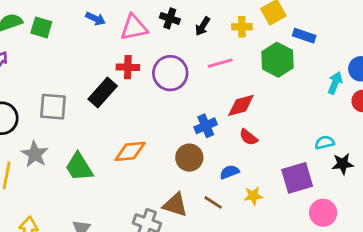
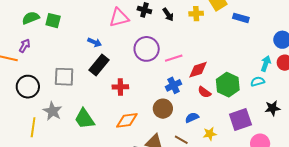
blue arrow: (95, 19) -> (95, 42), moved
black arrow: (203, 26) -> (168, 15), turned -64
green hexagon: (278, 60) -> (228, 85), moved
pink line: (220, 63) -> (174, 58), moved
red cross: (128, 67) -> (120, 87), moved
cyan arrow: (335, 83) -> (266, 64), moved
cyan semicircle: (325, 143) -> (258, 82), moved
orange diamond: (130, 151) -> (127, 120), moved

